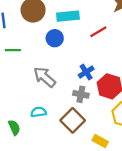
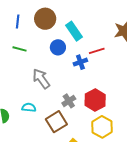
cyan rectangle: (68, 16) -> (74, 31), turned 48
blue cross: (86, 72) -> (80, 62), moved
gray cross: (81, 94) -> (69, 101), turned 32

